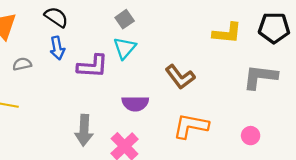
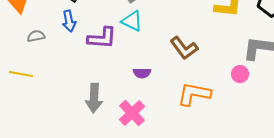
cyan triangle: (125, 48) -> (132, 21), turned -45
purple semicircle: (135, 104) -> (142, 73), size x0.7
pink circle: (251, 136) -> (240, 74), moved

